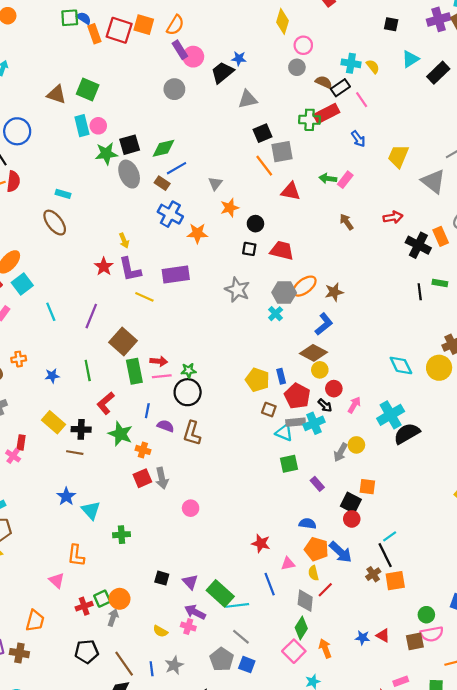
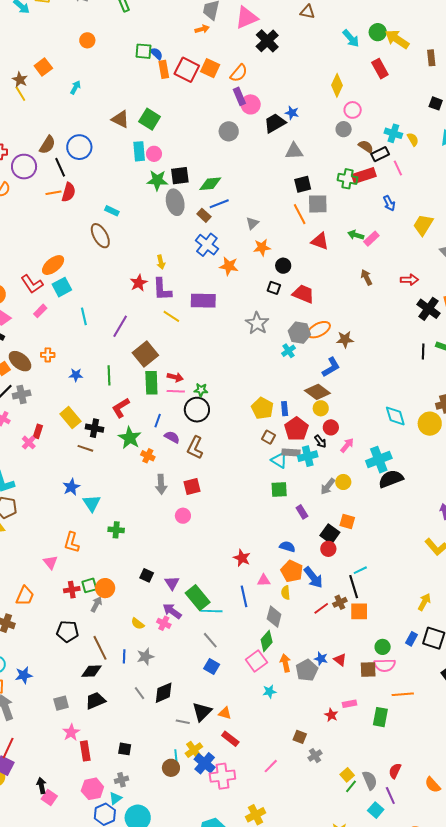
red square: (142, 478) -> (192, 486), moved
red line: (325, 590) -> (321, 608), moved
gray pentagon: (222, 659) -> (307, 670), moved

